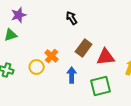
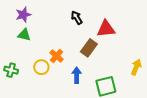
green triangle: (11, 35) -> (24, 35), moved, turned 32
red triangle: (106, 57) -> (106, 29), moved

